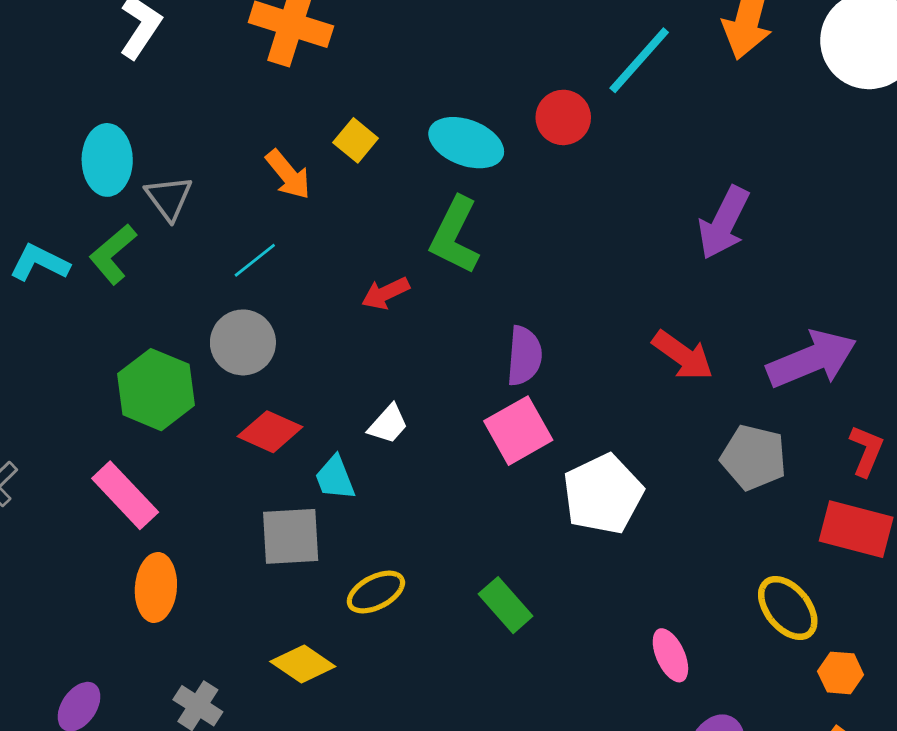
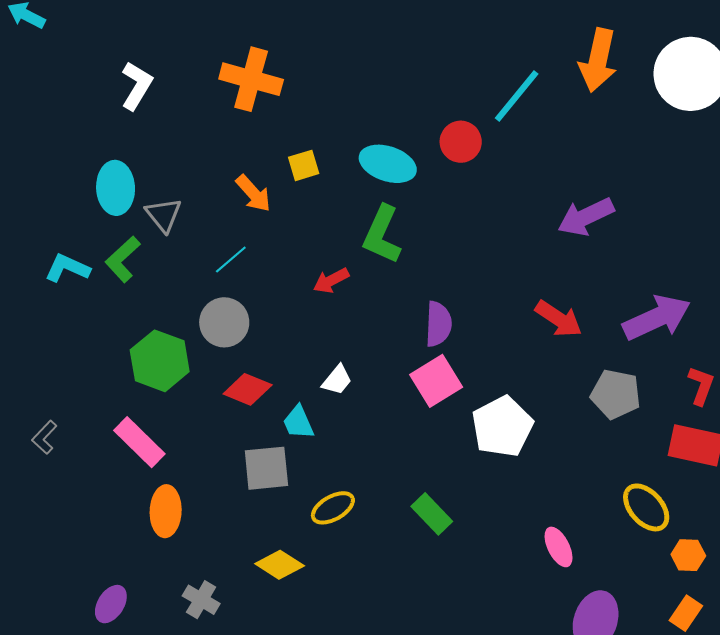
yellow square: (356, 140) -> (304, 165), turned 36
purple arrow: (724, 223) -> (586, 217), turned 40

